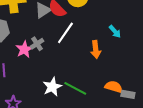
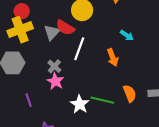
pink star: (24, 49) -> (55, 81), moved
orange semicircle: (114, 87) -> (130, 93), moved, turned 66

